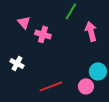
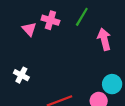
pink cross: (43, 34) -> (50, 20), moved

